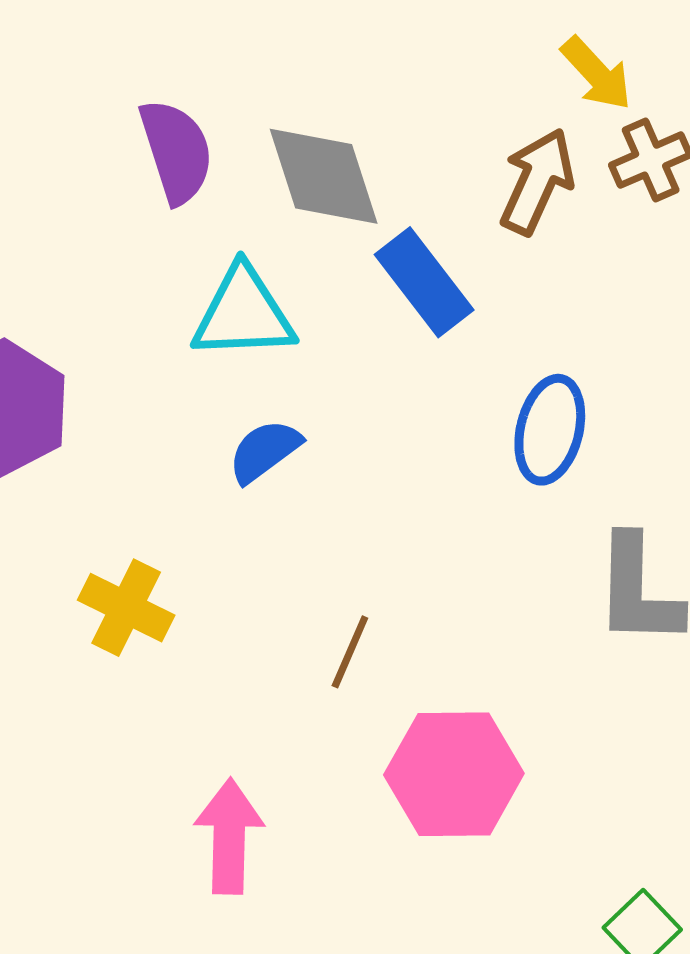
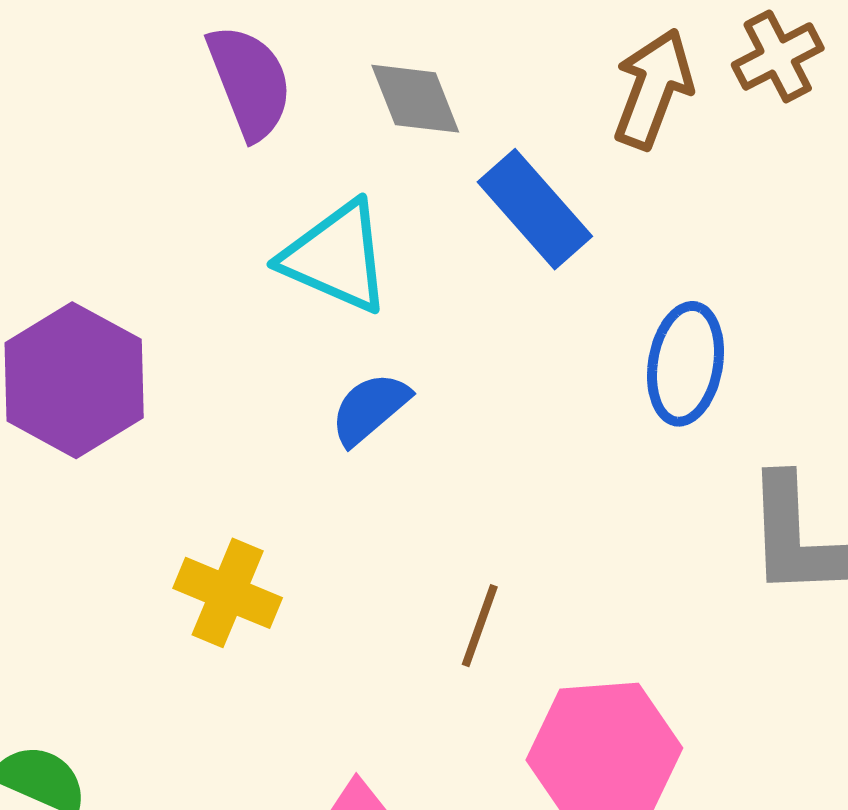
gray diamond: (324, 176) -> (415, 99), size x0.7
cyan triangle: (243, 313) -> (336, 257), turned 30

